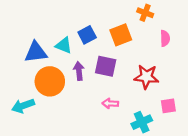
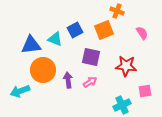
orange cross: (145, 13) -> (117, 11), moved
pink semicircle: (165, 38) -> (142, 33), turned -32
purple arrow: (79, 71) -> (68, 80), moved
pink arrow: (110, 103) -> (90, 82), moved, turned 144

